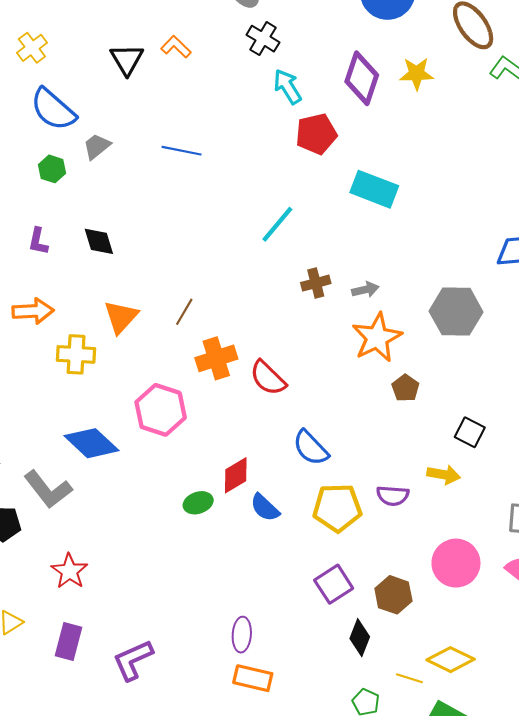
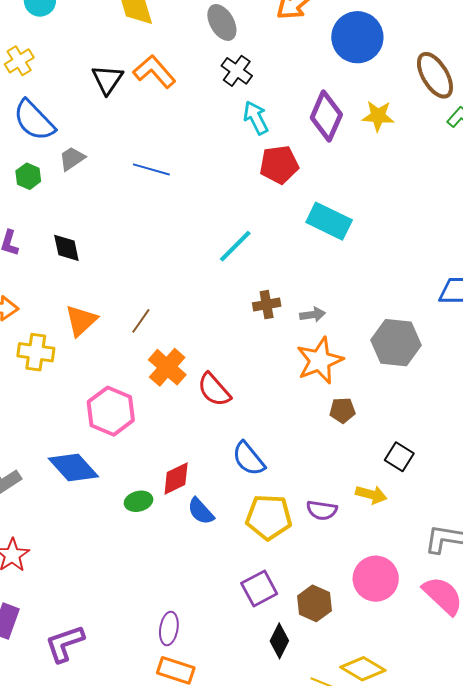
orange L-shape: (176, 47) -> (154, 71), size x1.5
orange cross: (216, 358) -> (167, 367), turned -36
brown pentagon: (406, 388) -> (342, 410), turned 30
blue diamond: (92, 443) -> (73, 467), moved

